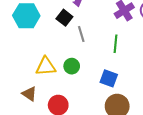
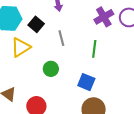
black square: (64, 18) -> (36, 24), moved
yellow triangle: (46, 66) -> (21, 47), moved, turned -30

